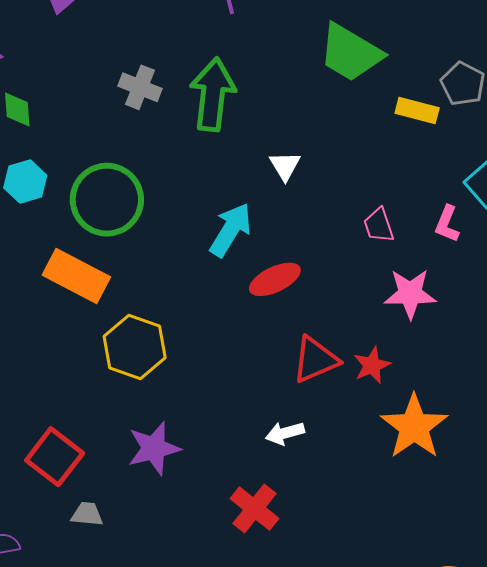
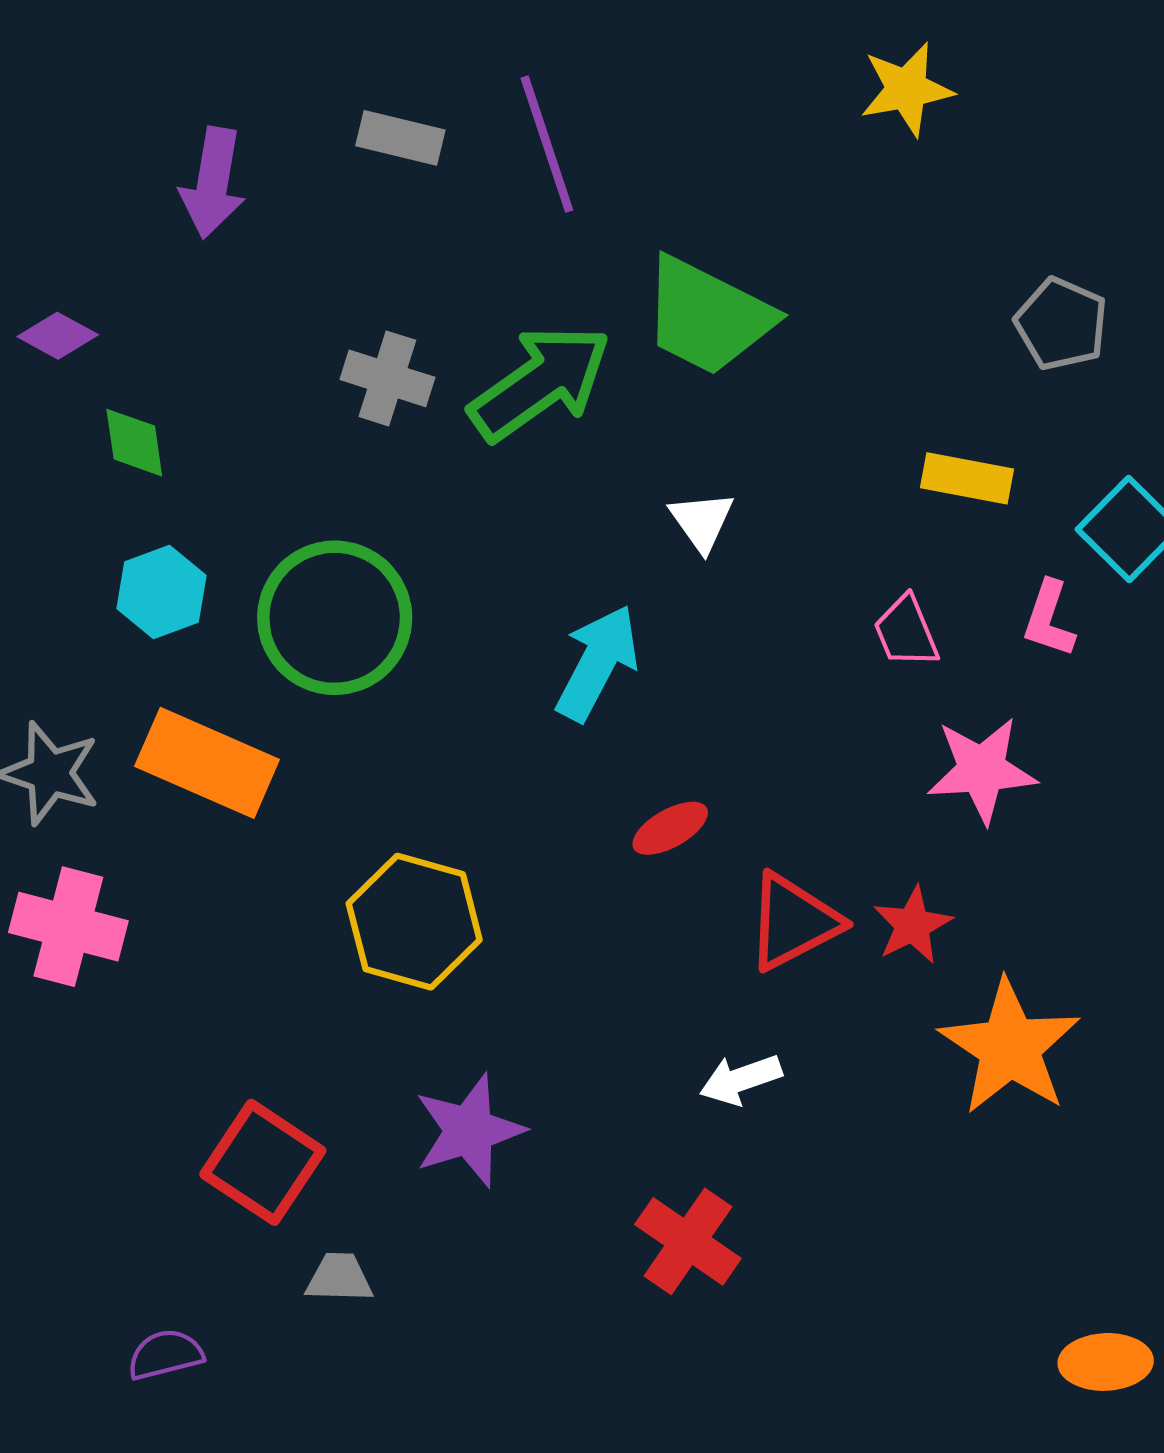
green trapezoid: (350, 53) -> (708, 316), moved
green arrow: (213, 94) -> (540, 383), turned 52
yellow rectangle: (417, 110) -> (967, 478), moved
orange rectangle: (76, 276) -> (207, 763), moved
red ellipse: (275, 279) -> (670, 828), moved, size x0.7

